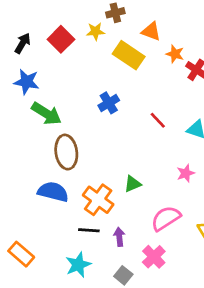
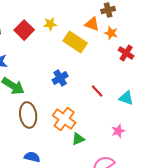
brown cross: (115, 13) -> (108, 10), moved
orange star: (175, 54) -> (111, 33), moved
blue semicircle: (53, 192) -> (32, 157), moved, size x0.7
orange cross: (98, 200) -> (64, 119), moved

